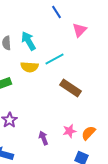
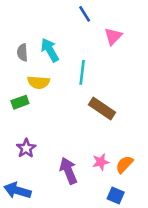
cyan line: (54, 59) -> (82, 72), turned -54
yellow semicircle: (29, 67) -> (39, 82), moved
purple arrow: (43, 138) -> (68, 171), size x1.5

